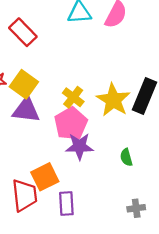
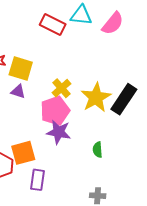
red rectangle: (23, 32) -> (53, 24), moved, turned -30
yellow square: (24, 84) -> (21, 68), turned -30
purple triangle: (26, 110) -> (18, 91), size x0.6

